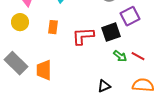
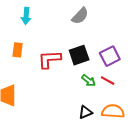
purple square: (130, 16) -> (110, 56), moved
black triangle: (104, 86) -> (85, 112), moved

